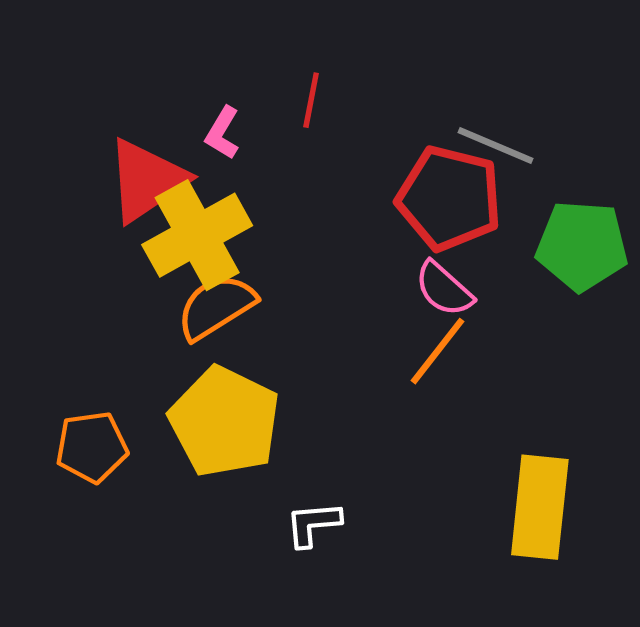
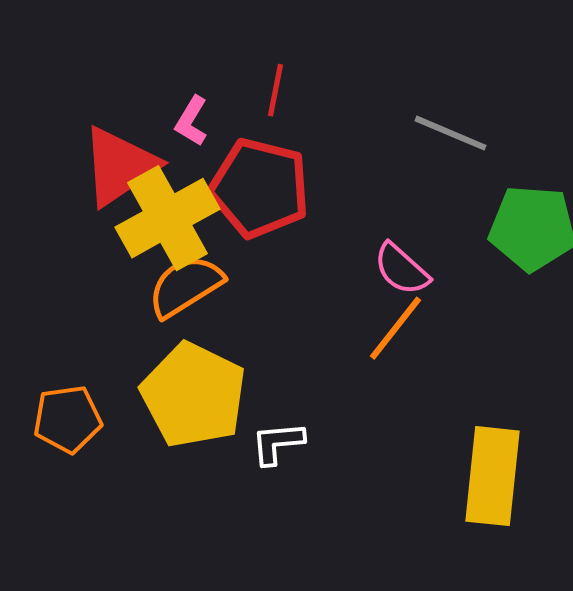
red pentagon: (449, 198) -> (260, 188), moved
white L-shape: (313, 524) -> (278, 443), moved

